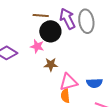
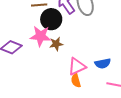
pink star: (37, 46) -> (40, 36), size x1.5
brown star: (51, 65) -> (56, 44), moved

